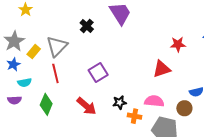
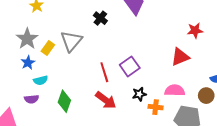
red line: (55, 73) -> (104, 72), moved
purple square: (98, 73) -> (130, 66), moved

